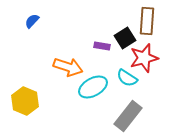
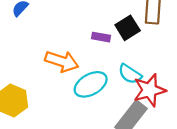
red star: (144, 58) -> (150, 90), moved

